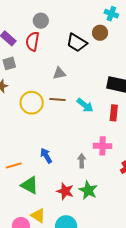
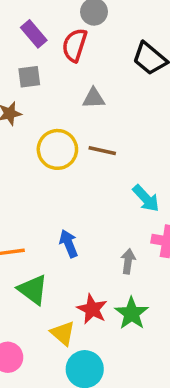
gray triangle: (59, 73) -> (94, 98), moved
cyan arrow: (85, 105) -> (146, 198), moved
yellow triangle: (38, 216) -> (63, 333), moved

